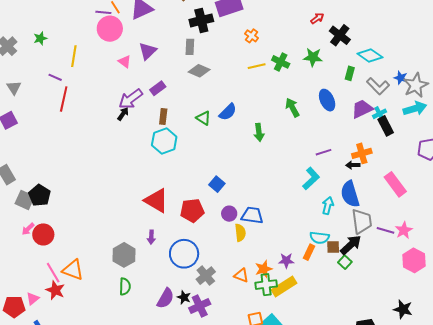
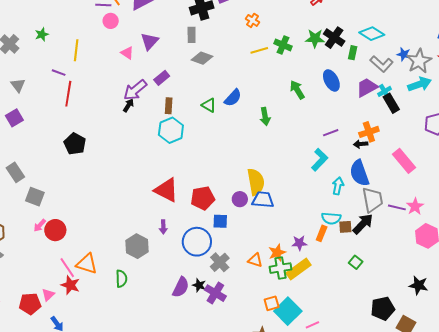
pink circle: (110, 29) -> (111, 21), size x0.6
black cross: (340, 35) -> (334, 38), moved
blue square: (217, 184) -> (220, 221), moved, turned -35
black pentagon: (40, 195) -> (75, 144), moved
yellow semicircle: (240, 233) -> (256, 182), moved, size x1.5
green square: (345, 262) -> (356, 262), moved
green semicircle: (125, 287) -> (121, 279), moved
purple cross: (200, 306) -> (215, 293), turned -30

